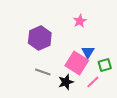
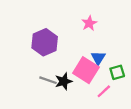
black star: (66, 82) -> (64, 81), moved

